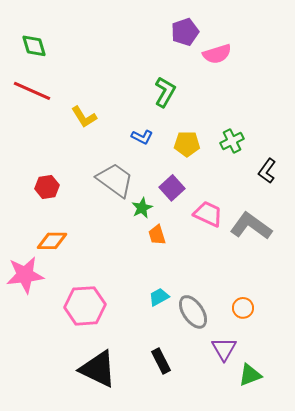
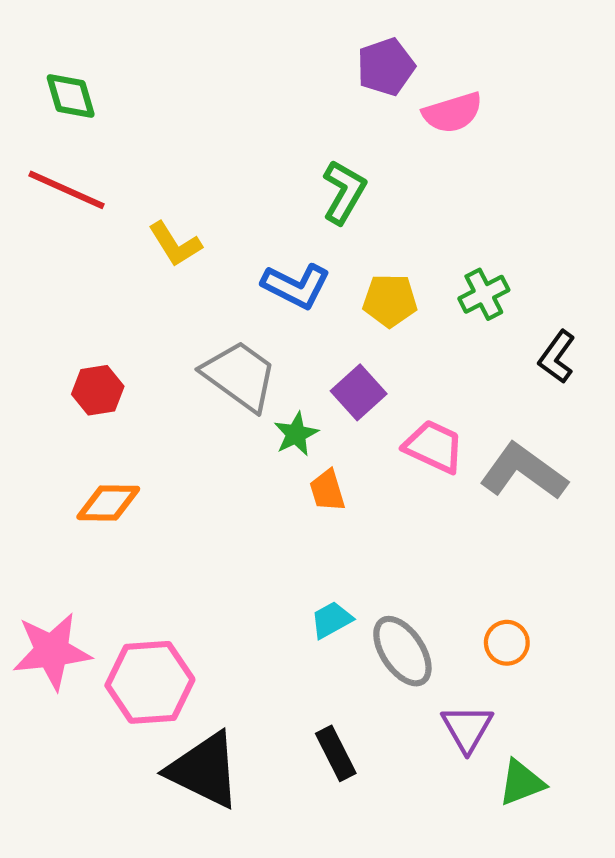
blue L-shape: (142, 137) -> (296, 286), size x1.5
pink star: (25, 275) -> (52, 651), moved
pink hexagon: (85, 306) -> (150, 682), moved

